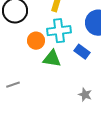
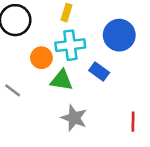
gray line: (13, 85) -> (13, 90), moved, turned 56
gray star: (85, 95) -> (74, 118), moved, size x1.5

